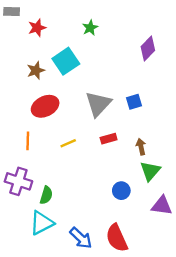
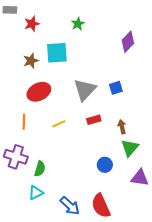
cyan square: (66, 61) -> (57, 53), turned 30
cyan triangle: (42, 223) -> (36, 193), size x0.7

